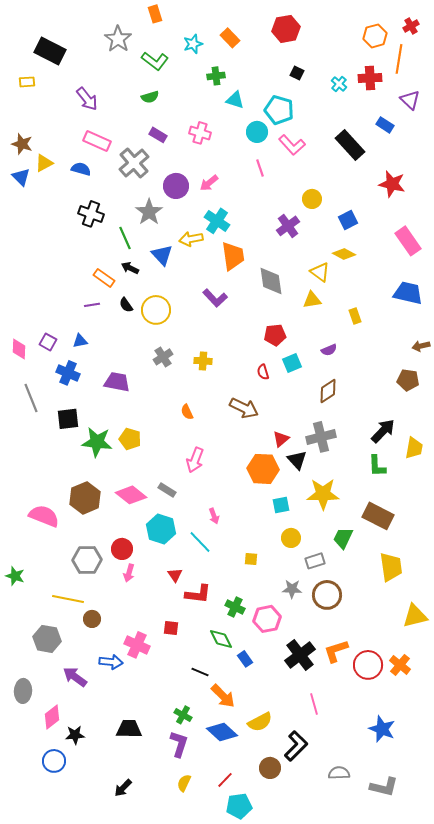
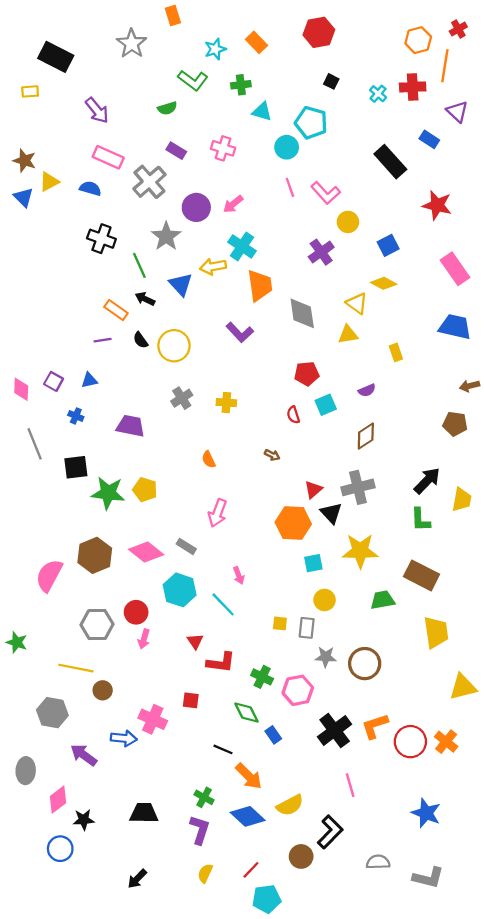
green L-shape: (155, 61) -> (193, 80), moved
pink L-shape: (292, 145) -> (326, 193), moved
blue cross: (68, 373) -> (76, 416), size x0.6
brown arrow: (244, 408) -> (272, 455), size x0.5
pink semicircle: (44, 516) -> (49, 575), turned -84
green trapezoid: (343, 538) -> (383, 600), turned 55
gray rectangle: (315, 561) -> (307, 628), moved, turned -66

